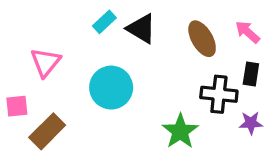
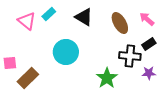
cyan rectangle: (104, 22) -> (49, 14), moved
pink triangle: (45, 62) -> (27, 21), moved, turned -30
black rectangle: (251, 74) -> (149, 44), turned 48

